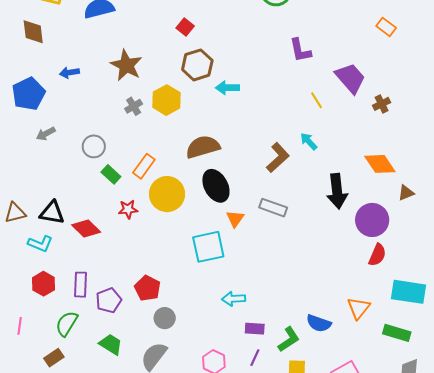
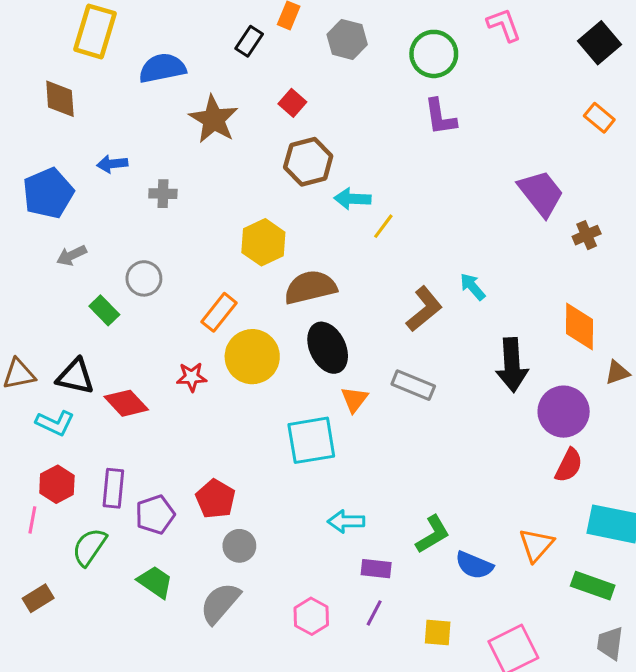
purple L-shape: (300, 50) -> (440, 117), moved
brown star: (126, 65) -> (214, 119), moved
yellow hexagon: (167, 100) -> (263, 242), moved
yellow line: (317, 100) -> (383, 226), moved, turned 66
gray cross: (134, 106) -> (163, 194), moved, turned 30
orange diamond: (380, 164) -> (579, 327), turned 32
green rectangle: (111, 174) -> (104, 310), moved
pink line: (20, 326) -> (32, 520), moved
green L-shape: (289, 339) -> (433, 534), moved
brown rectangle: (54, 358) -> (38, 598), moved

